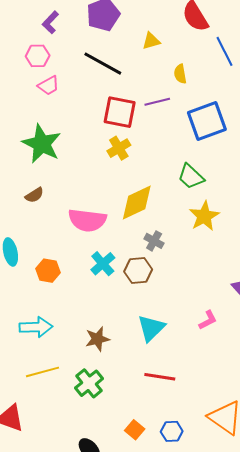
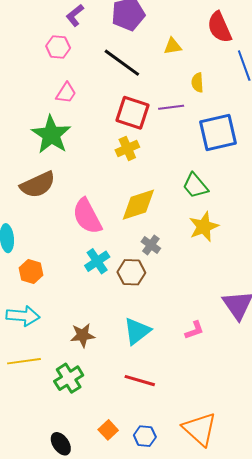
pink trapezoid: (49, 86) -> (66, 93), moved, turned -35
brown semicircle: (34, 195) -> (38, 185), size x1.8
pink semicircle: (87, 220) -> (87, 216), turned 48
orange hexagon: (48, 271) -> (31, 271), moved

